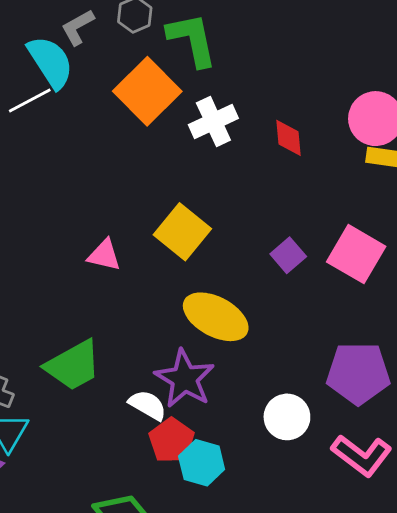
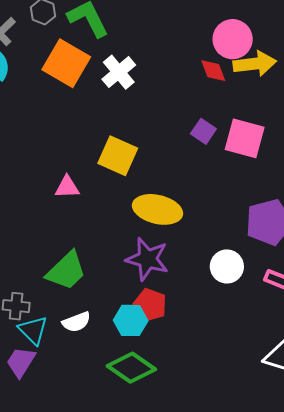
red diamond: (288, 138) -> (213, 71), moved
purple square: (288, 255) -> (203, 131), moved
white semicircle: (148, 405) -> (76, 322), moved, turned 144
cyan hexagon: (202, 463) -> (131, 320), moved

